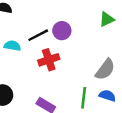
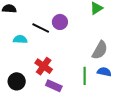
black line: (38, 35) -> (41, 28), turned 60
red cross: (49, 60) -> (44, 66), moved, turned -30

